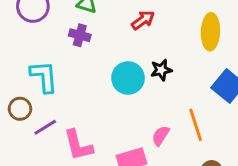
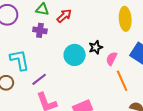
red arrow: (143, 20) -> (64, 16), moved
purple line: (45, 127) -> (39, 79), moved
pink semicircle: (161, 136) -> (111, 59), moved

